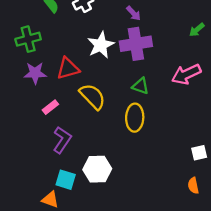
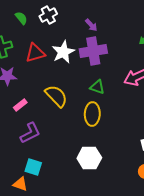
red triangle: (68, 68) -> (35, 53), moved
purple L-shape: (62, 140) -> (30, 133), turned 30
white hexagon: (97, 169) -> (89, 158), moved

